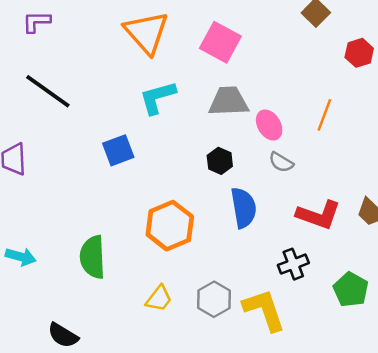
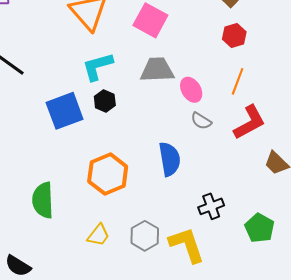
red hexagon: (359, 53) -> (234, 35), moved
blue square: (118, 150) -> (65, 111), size x1.4
black hexagon: (220, 161) -> (105, 101), moved
red L-shape: (318, 215) -> (249, 122), moved, turned -48

